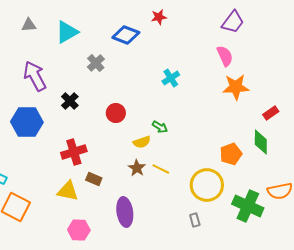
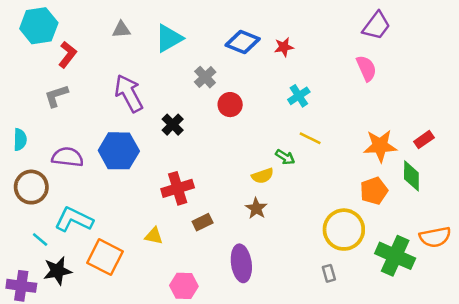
red star: (159, 17) -> (284, 47), moved
orange star: (236, 87) -> (380, 146), moved
red circle: (116, 113) -> (230, 105), moved
yellow line: (161, 169) -> (310, 138), moved
brown rectangle: (94, 179) -> (203, 222), turned -49
yellow triangle: (68, 191) -> (154, 236), moved, size x0.7

